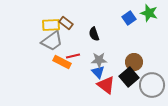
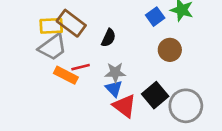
brown rectangle: (66, 23) -> (71, 23), size x1.5
black semicircle: (94, 34) -> (109, 38), turned -136
brown circle: (134, 62) -> (170, 50), moved

